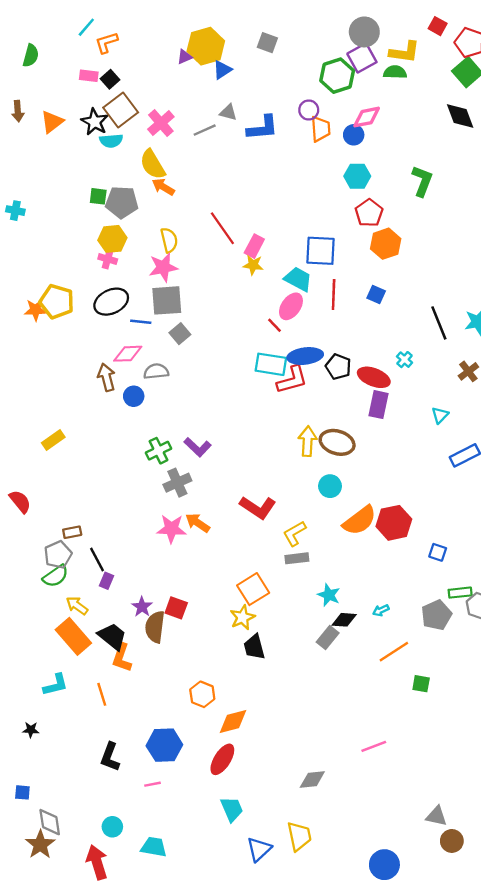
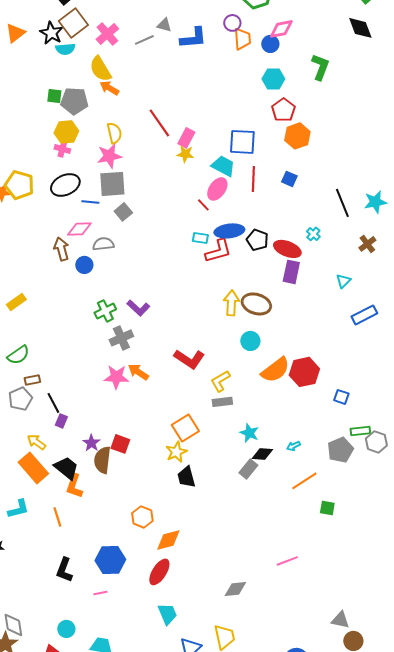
green L-shape: (422, 181) -> (320, 67), moved
cyan rectangle: (271, 364) -> (200, 238), size x0.6
green semicircle: (56, 576) -> (18, 355), moved

